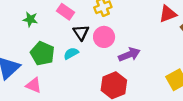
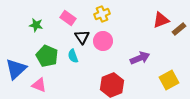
cyan semicircle: (71, 53) -> (73, 56), turned -80
purple arrow: (129, 55) -> (140, 58), moved

